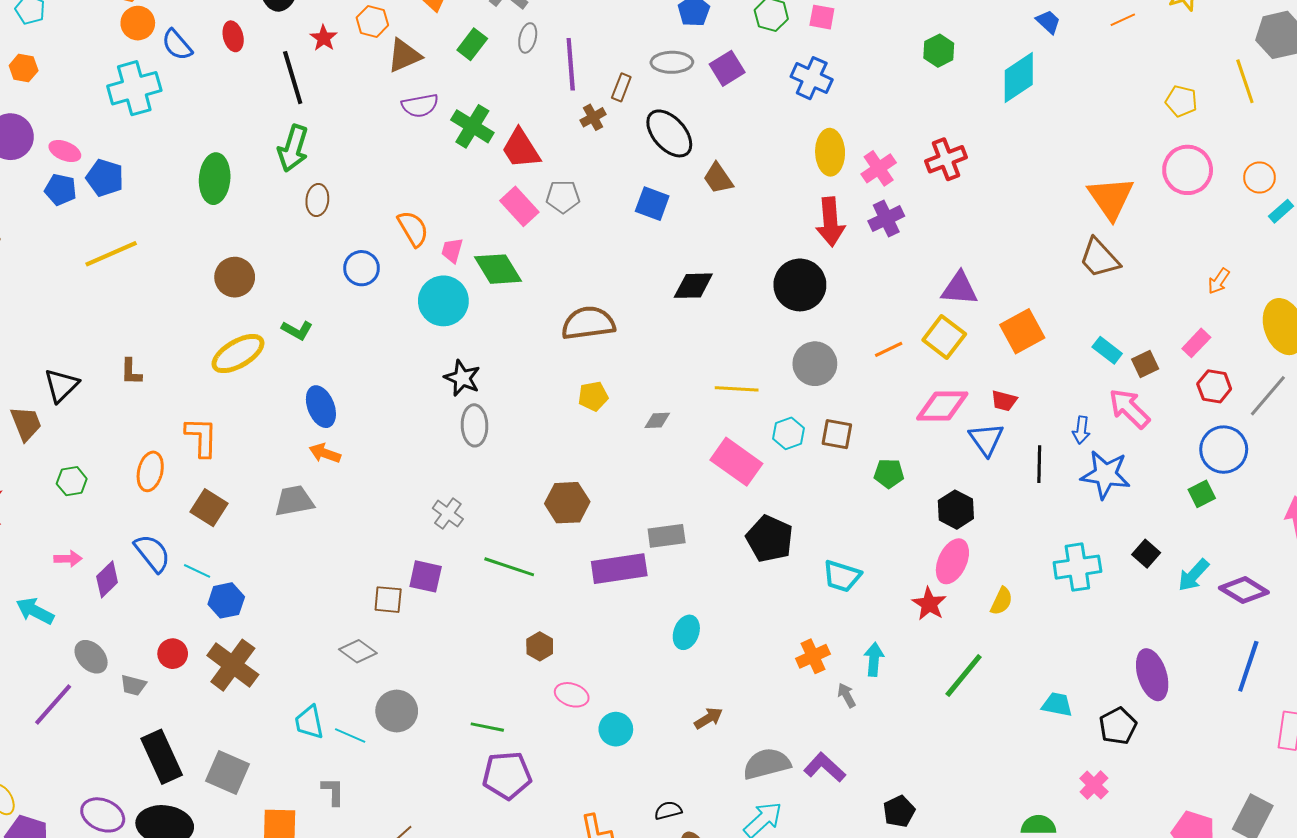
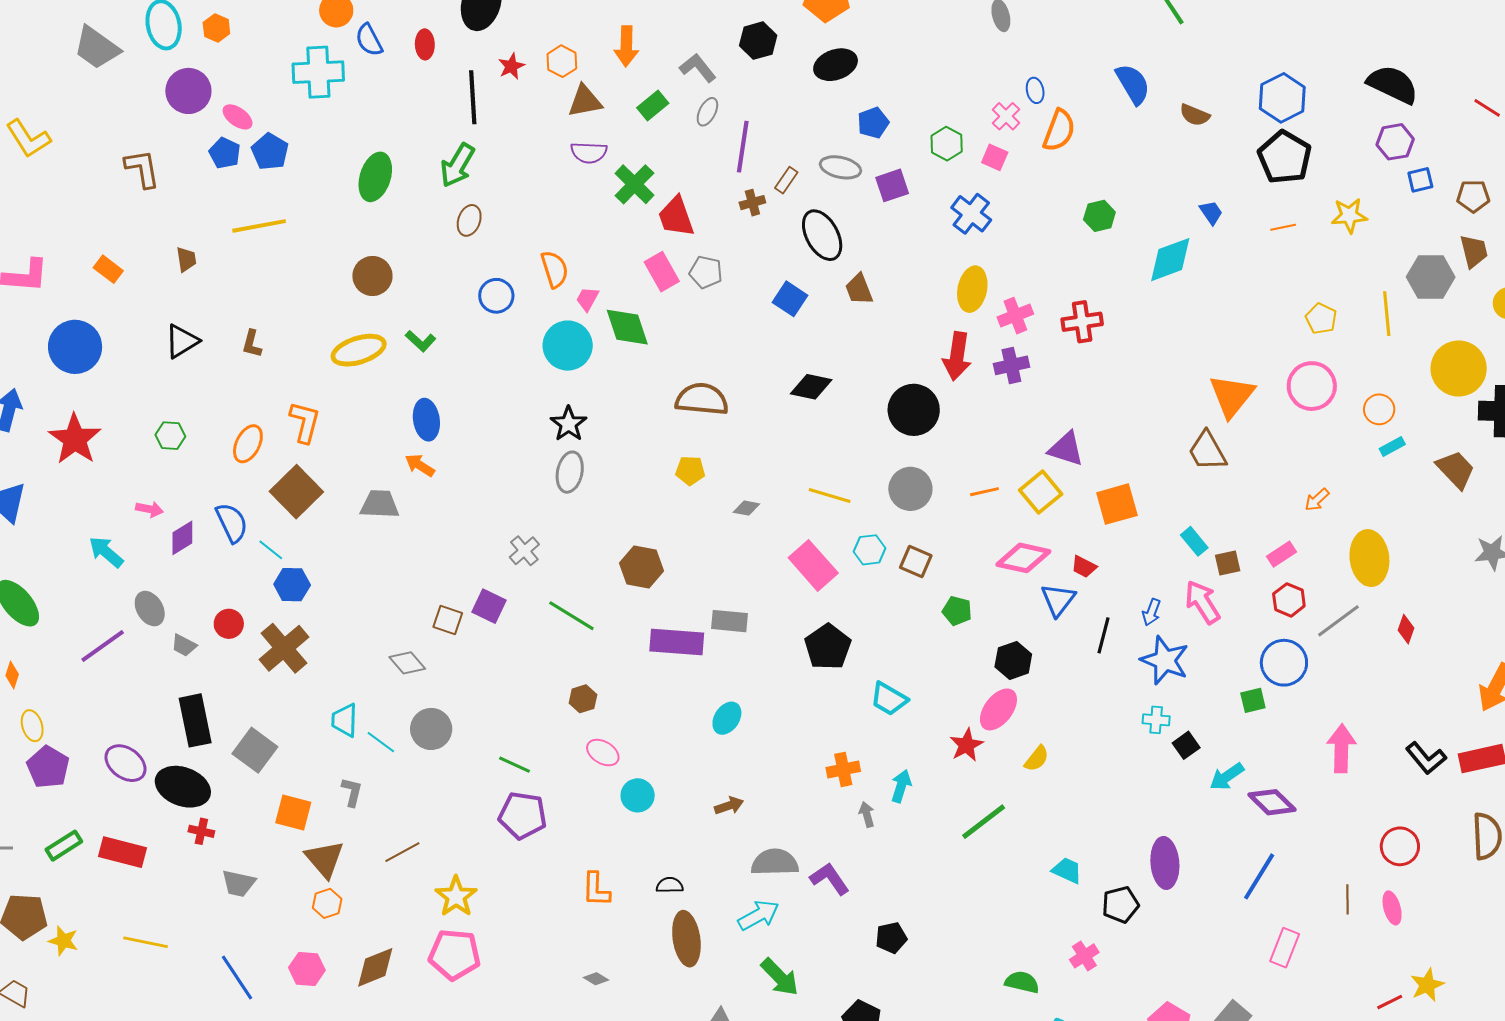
brown trapezoid: (26, 424) -> (186, 259), moved, size x0.7
brown square: (209, 508) -> (296, 492), size x1.4
cyan cross: (1077, 567) -> (1156, 720), moved, size x0.6

